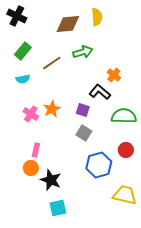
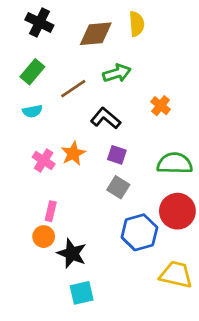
black cross: (17, 16) -> (39, 23), moved
black L-shape: (100, 92) -> (106, 118), moved
red circle: (126, 150) -> (177, 211), size x1.6

